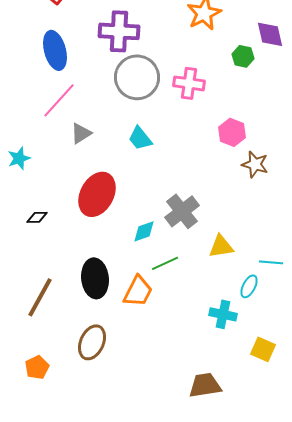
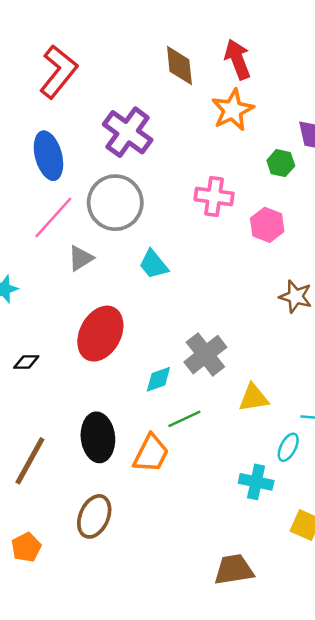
purple cross: (119, 31) -> (128, 132), turned 33
gray circle: (137, 77) -> (115, 203), moved
pink hexagon: (232, 132) -> (267, 225), moved

